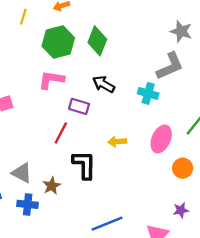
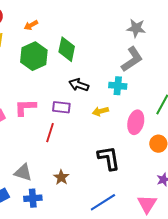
pink L-shape: (51, 80) -> (25, 107), moved
yellow arrow: (117, 142) -> (100, 111), moved
black L-shape: (84, 165) -> (109, 158), moved
brown star: (52, 186) -> (61, 177), moved

